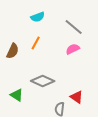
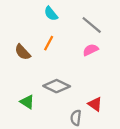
cyan semicircle: (38, 17) -> (51, 14), turned 72
brown semicircle: (13, 51) -> (23, 52), turned 112

